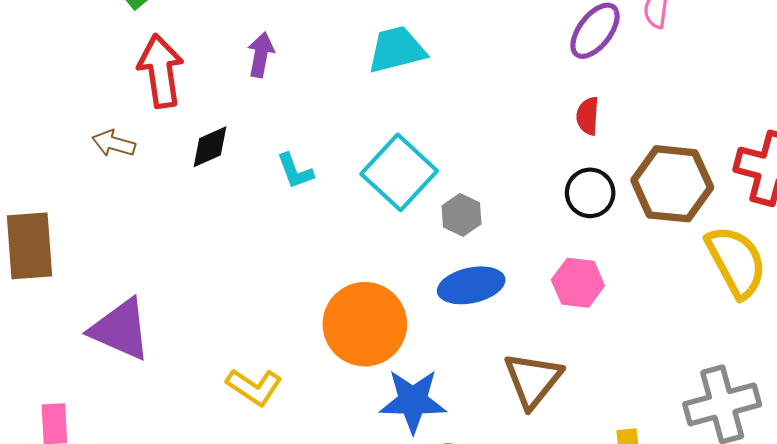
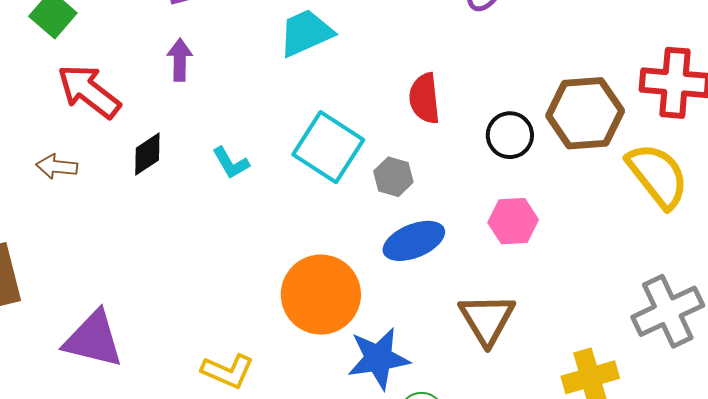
red arrow: (161, 71) -> (89, 91), turned -34
red semicircle: (588, 116) -> (424, 98), moved, size x1.4

